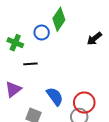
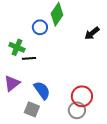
green cross: (15, 43) -> (17, 47), moved
blue semicircle: (55, 96) -> (42, 90), moved

